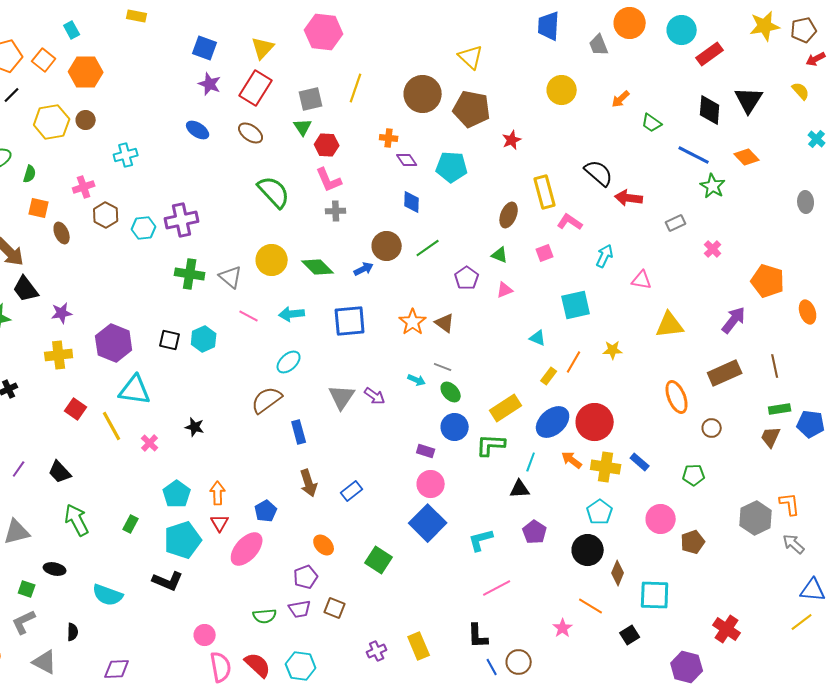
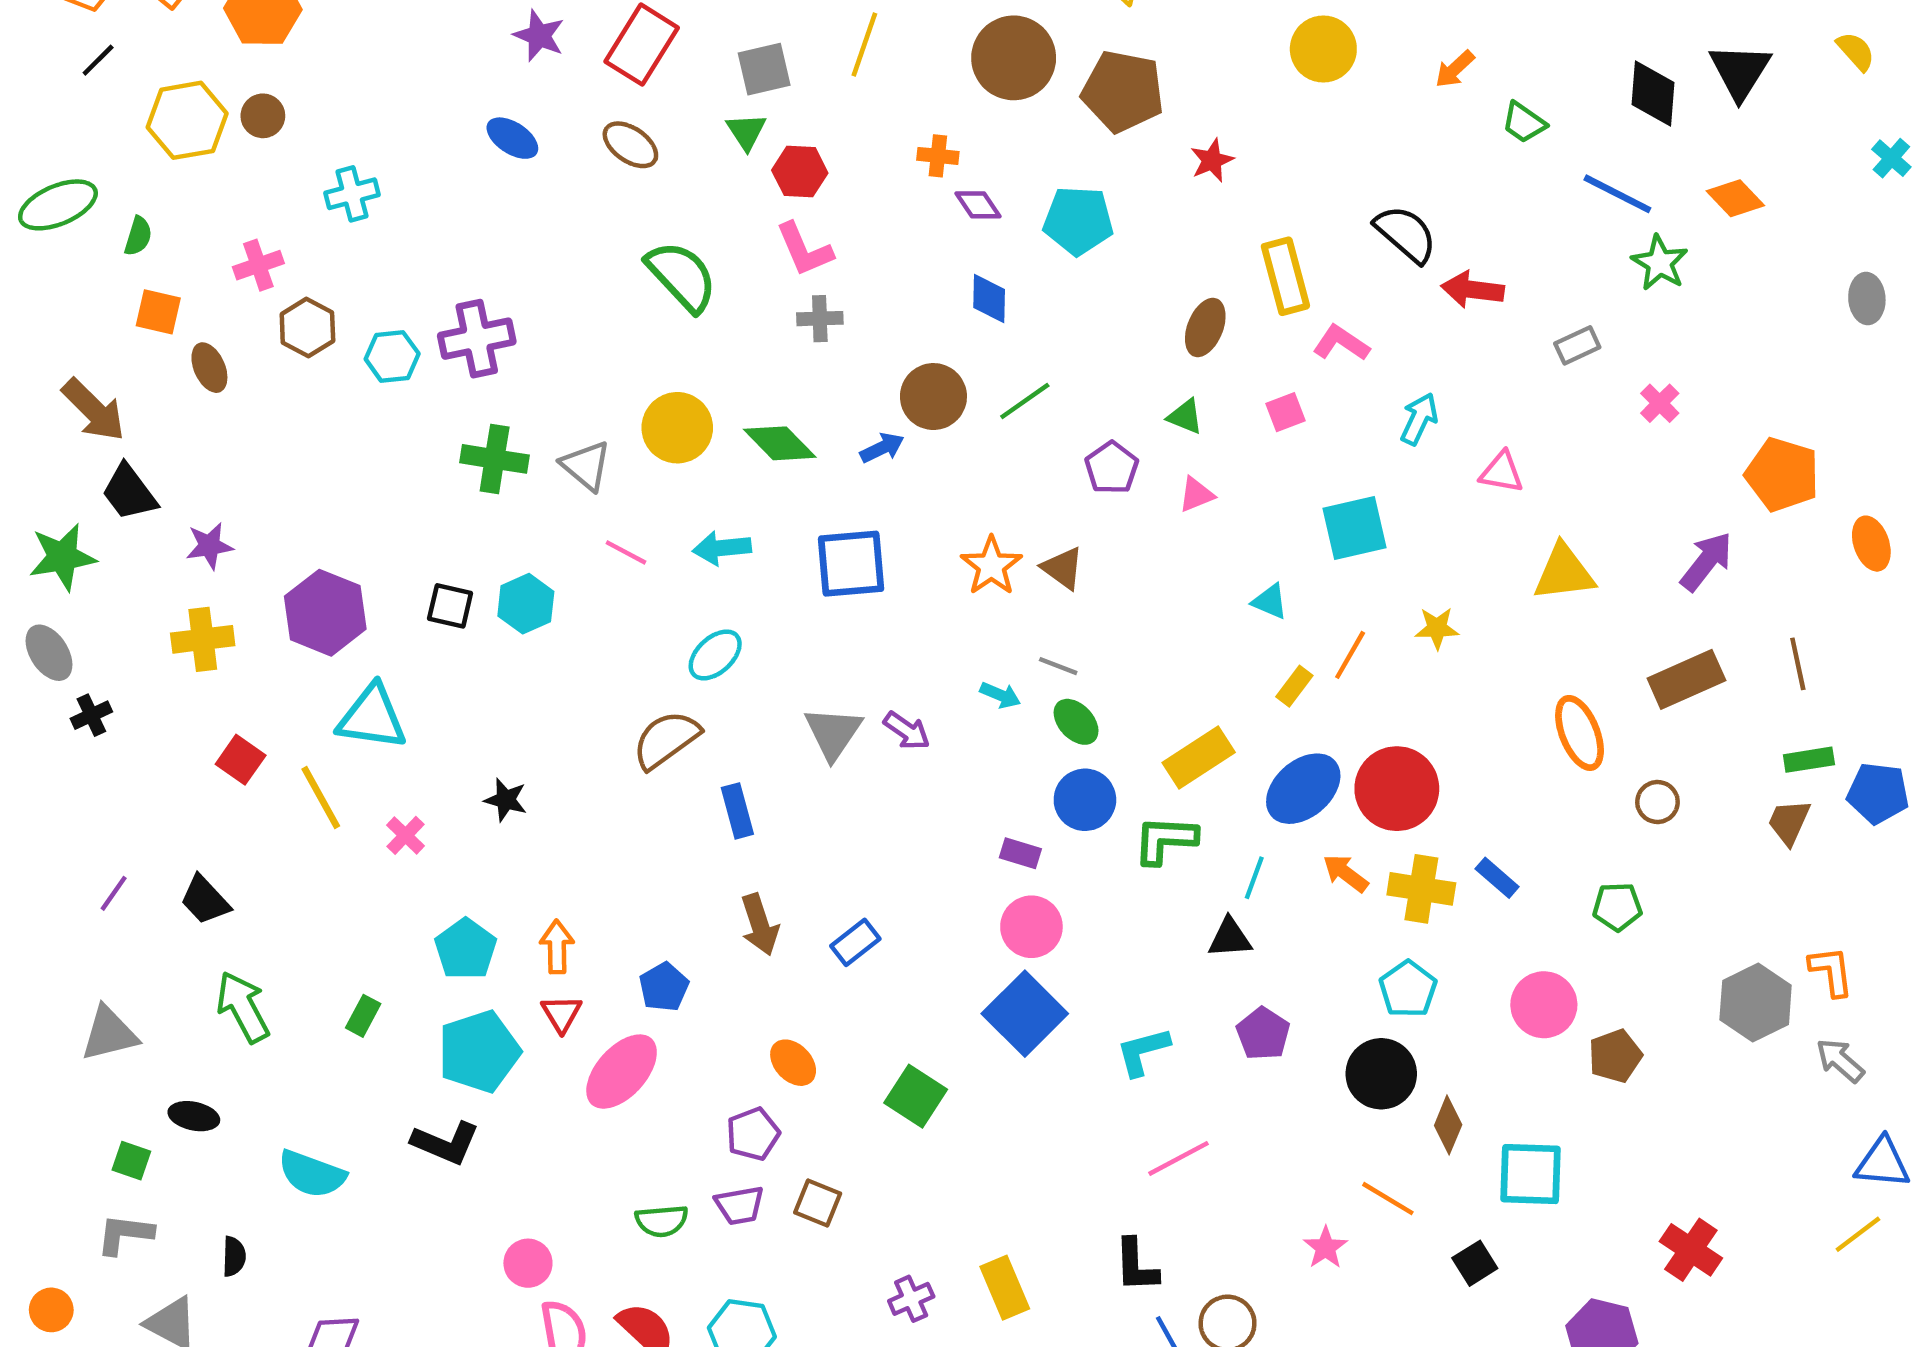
gray L-shape: (24, 622) -> (125, 1234), turned 32

